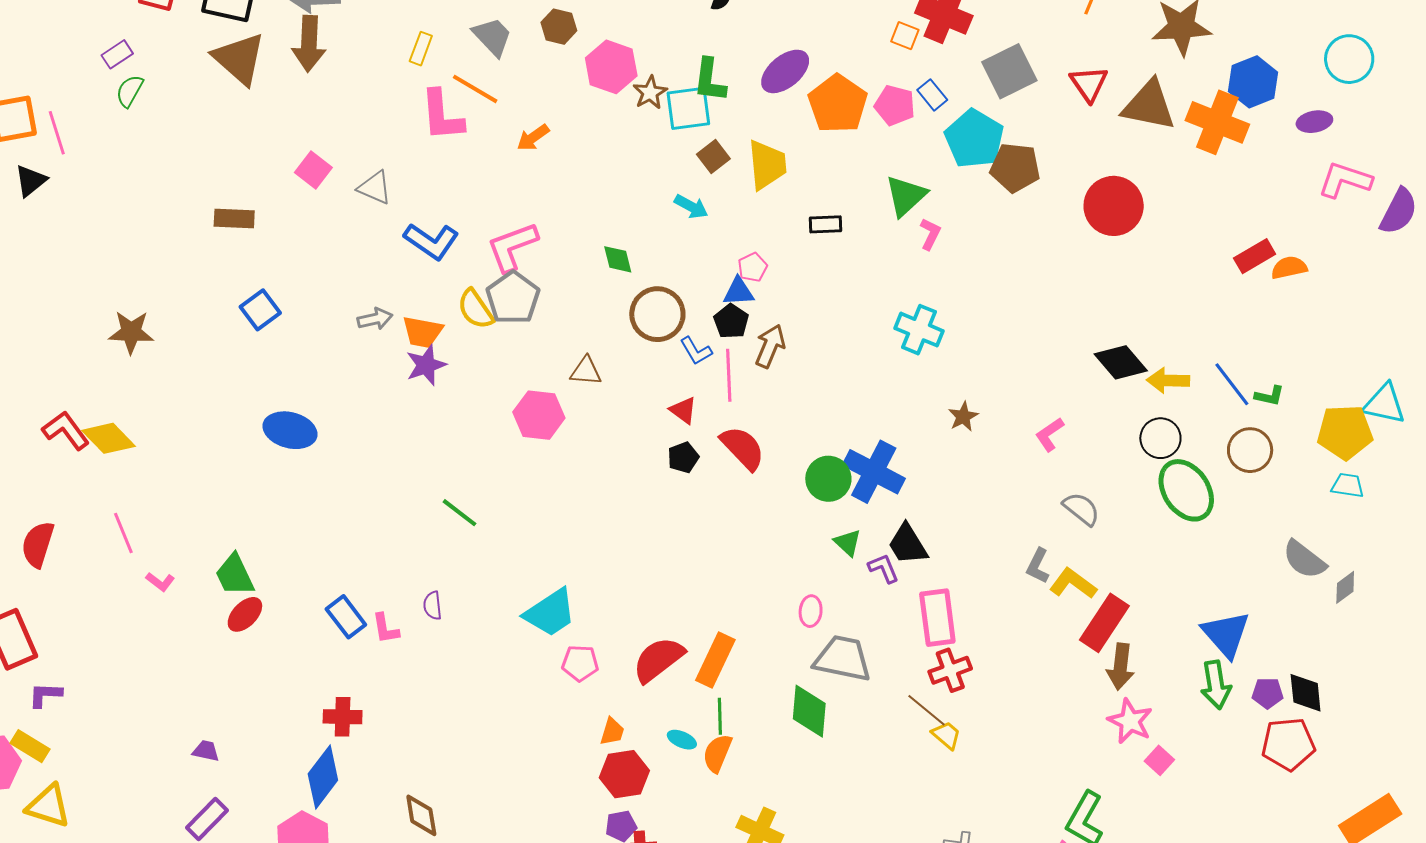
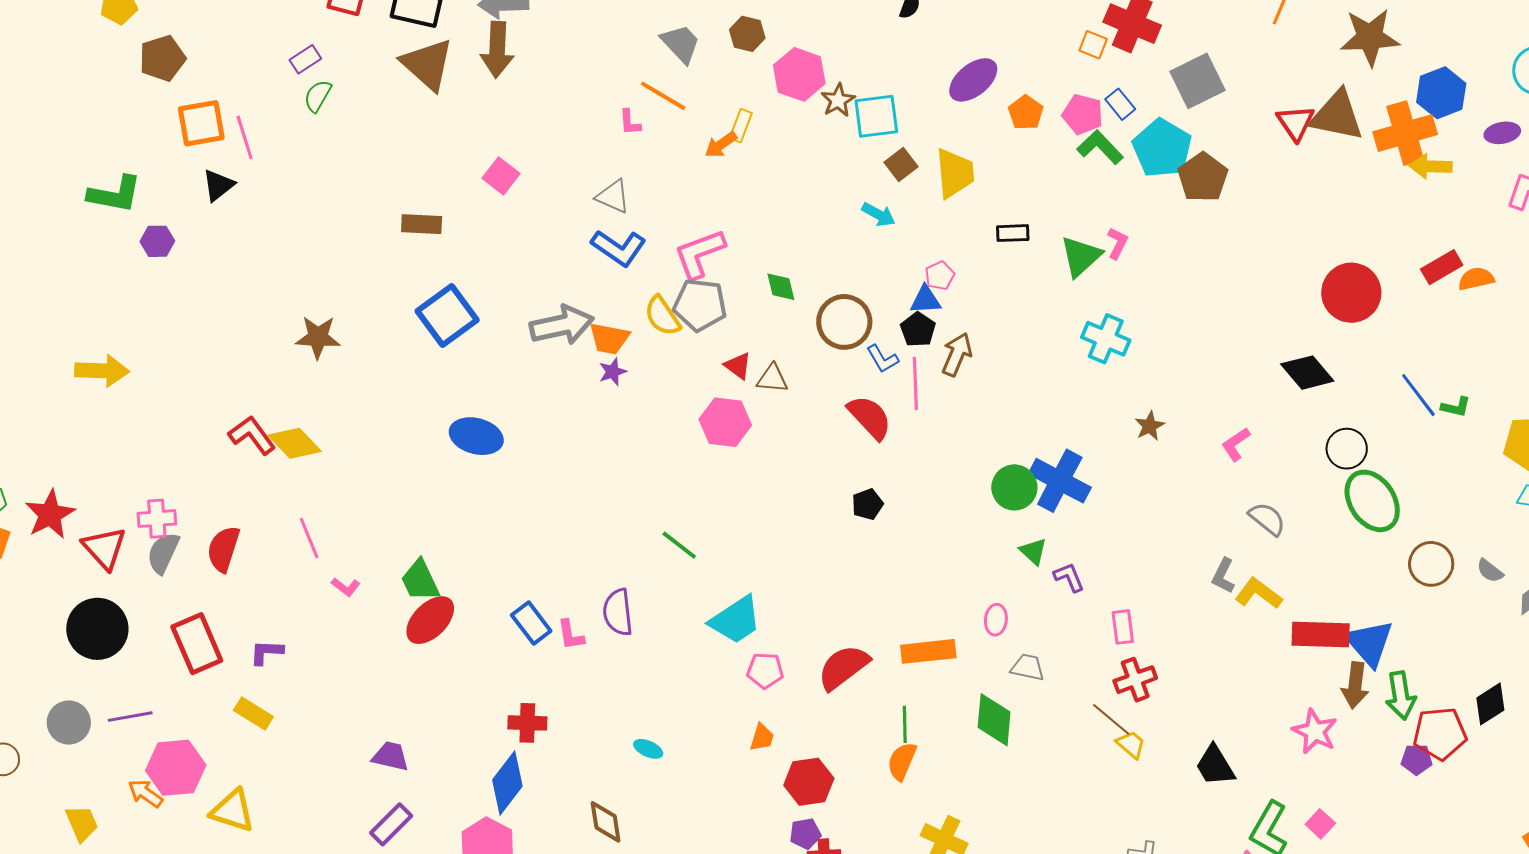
yellow rectangle: (421, 49) -> (741, 126), moved
green L-shape: (710, 80) -> (1100, 147), moved, turned 129
red triangle: (1089, 84) -> (1296, 123), moved
orange pentagon: (838, 104) -> (1026, 113), size x0.6
pink L-shape: (442, 116) -> (630, 122), size x0.5
orange cross: (1217, 122) -> (1405, 133), turned -38
brown pentagon: (1015, 168) -> (1203, 177), turned 30
gray triangle: (375, 188) -> (613, 196), moved
green triangle: (906, 196) -> (1081, 256), moved
red circle: (1114, 206) -> (1351, 293), moved
green diamond: (618, 259) -> (781, 287), moved
gray pentagon: (513, 298) -> (700, 305), turned -30
blue square: (260, 310) -> (447, 316), size x1.5
gray arrow: (375, 319) -> (562, 325), size x1.8
purple star: (426, 365) -> (613, 372), size x0.7
yellow arrow: (1168, 380) -> (1431, 166), moved
red triangle: (683, 410) -> (738, 366), moved
red semicircle: (743, 448) -> (870, 417), moved
brown circle: (1250, 450) -> (1431, 564), moved
black pentagon: (683, 457) -> (867, 504), moved
green line: (460, 513) -> (679, 545), moved
black trapezoid: (908, 544) -> (1215, 766), moved
gray semicircle: (1304, 560) -> (1490, 571), size x0.6
purple semicircle: (432, 606) -> (618, 612), size x1.6
red ellipse: (245, 614) -> (430, 620), size x1.4
pink rectangle: (937, 618) -> (1123, 627), size x0.6
red rectangle: (1104, 623) -> (1321, 635), moved, turned 58
blue triangle: (1226, 634) -> (1369, 643), moved
gray trapezoid: (843, 659) -> (1028, 667), size x0.6
orange rectangle: (715, 660) -> (928, 651), moved, turned 58
brown arrow: (1120, 667) -> (1355, 685), moved
purple pentagon: (1267, 693) -> (1417, 759), moved
black diamond: (1306, 693) -> (1490, 704), turned 63
purple L-shape: (45, 695) -> (266, 652), moved
orange trapezoid: (612, 732) -> (762, 737), moved
cyan ellipse: (682, 740) -> (648, 749), moved
red pentagon: (1288, 744) -> (1440, 734), moved
yellow rectangle: (30, 746) -> (253, 714), moved
purple trapezoid: (206, 751) -> (391, 756), size x1.4
pink square: (1159, 760) -> (1320, 824), moved

